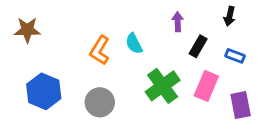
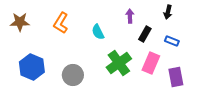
orange L-shape: (100, 50) -> (61, 23), moved

